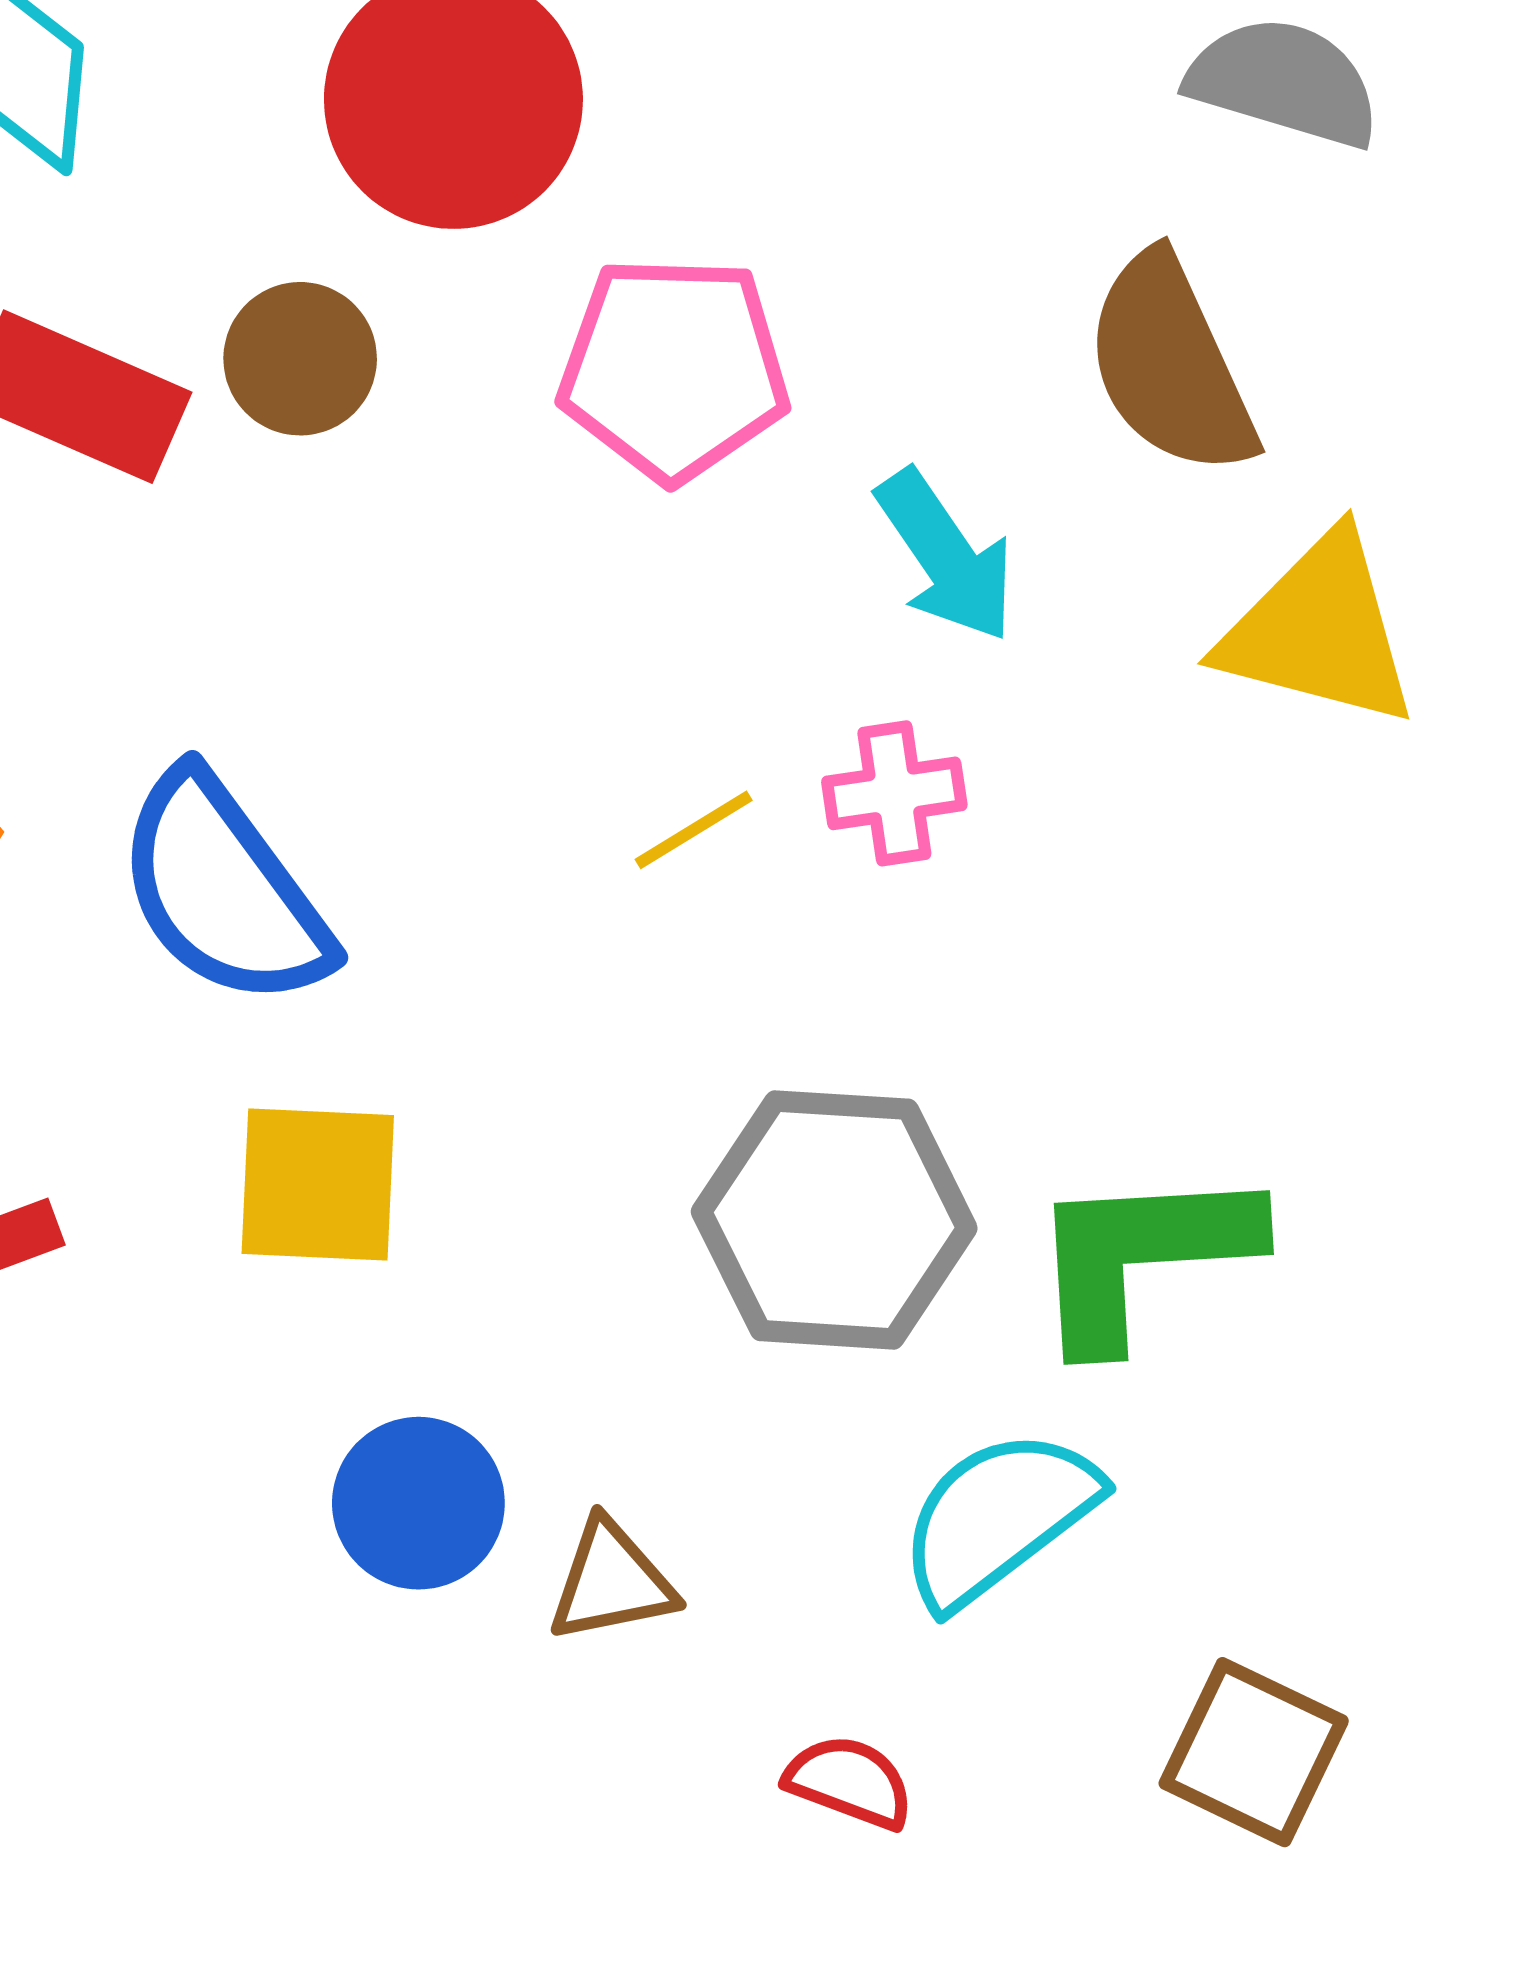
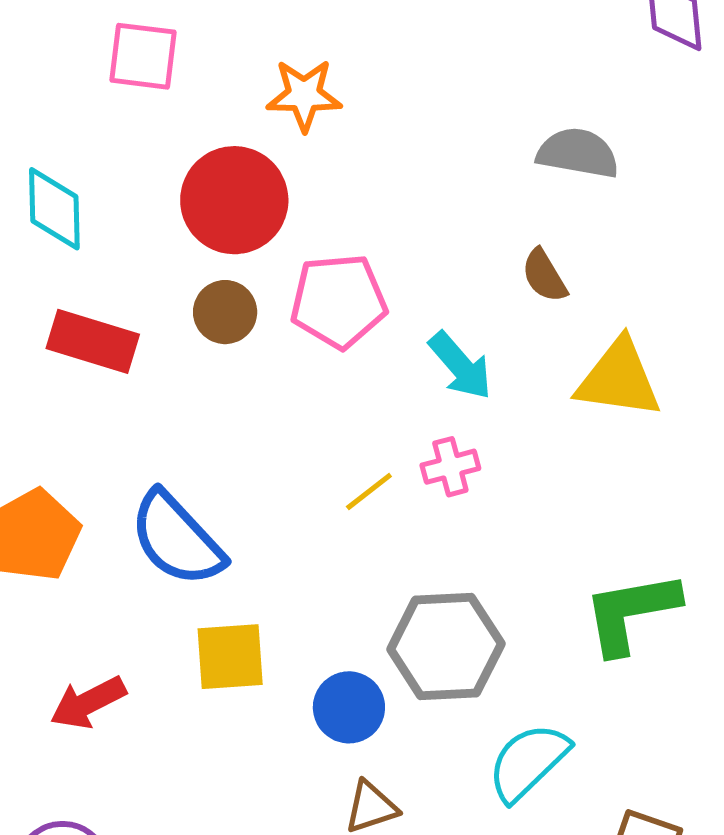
brown circle: (300, 359) -> (225, 312), moved
brown semicircle: (1170, 365) -> (544, 276), size x0.6
green L-shape: (1142, 1255) -> (631, 612), moved
blue circle: (418, 1503) -> (349, 707), moved

